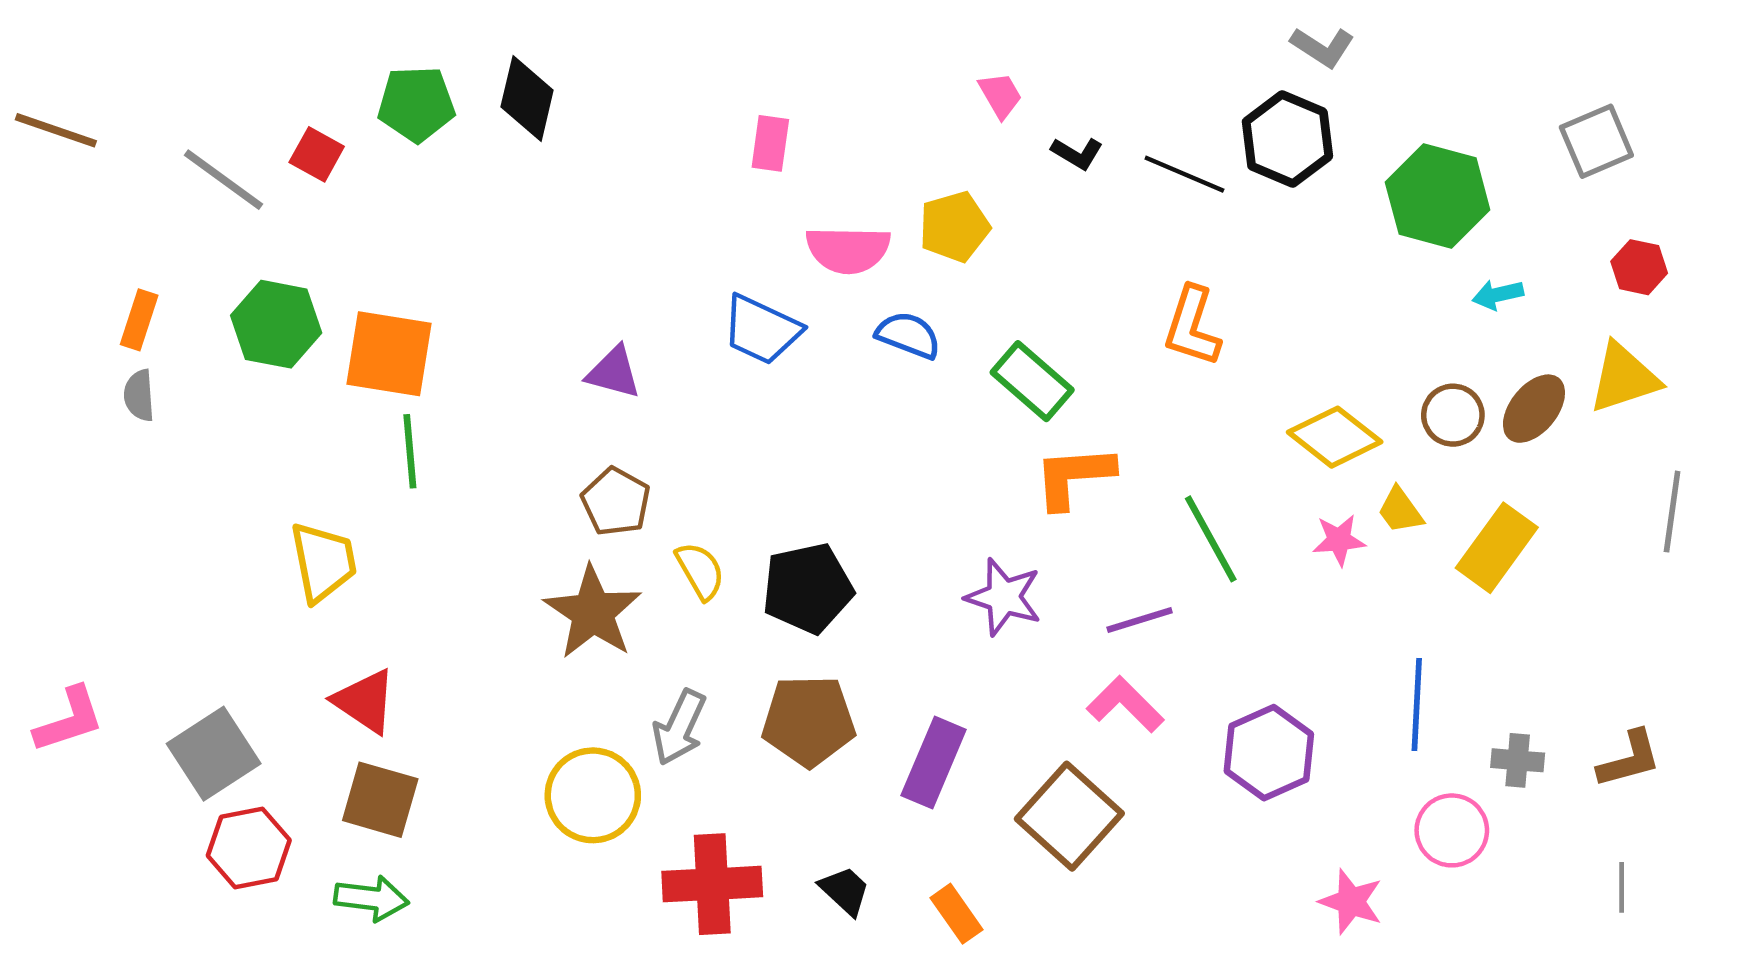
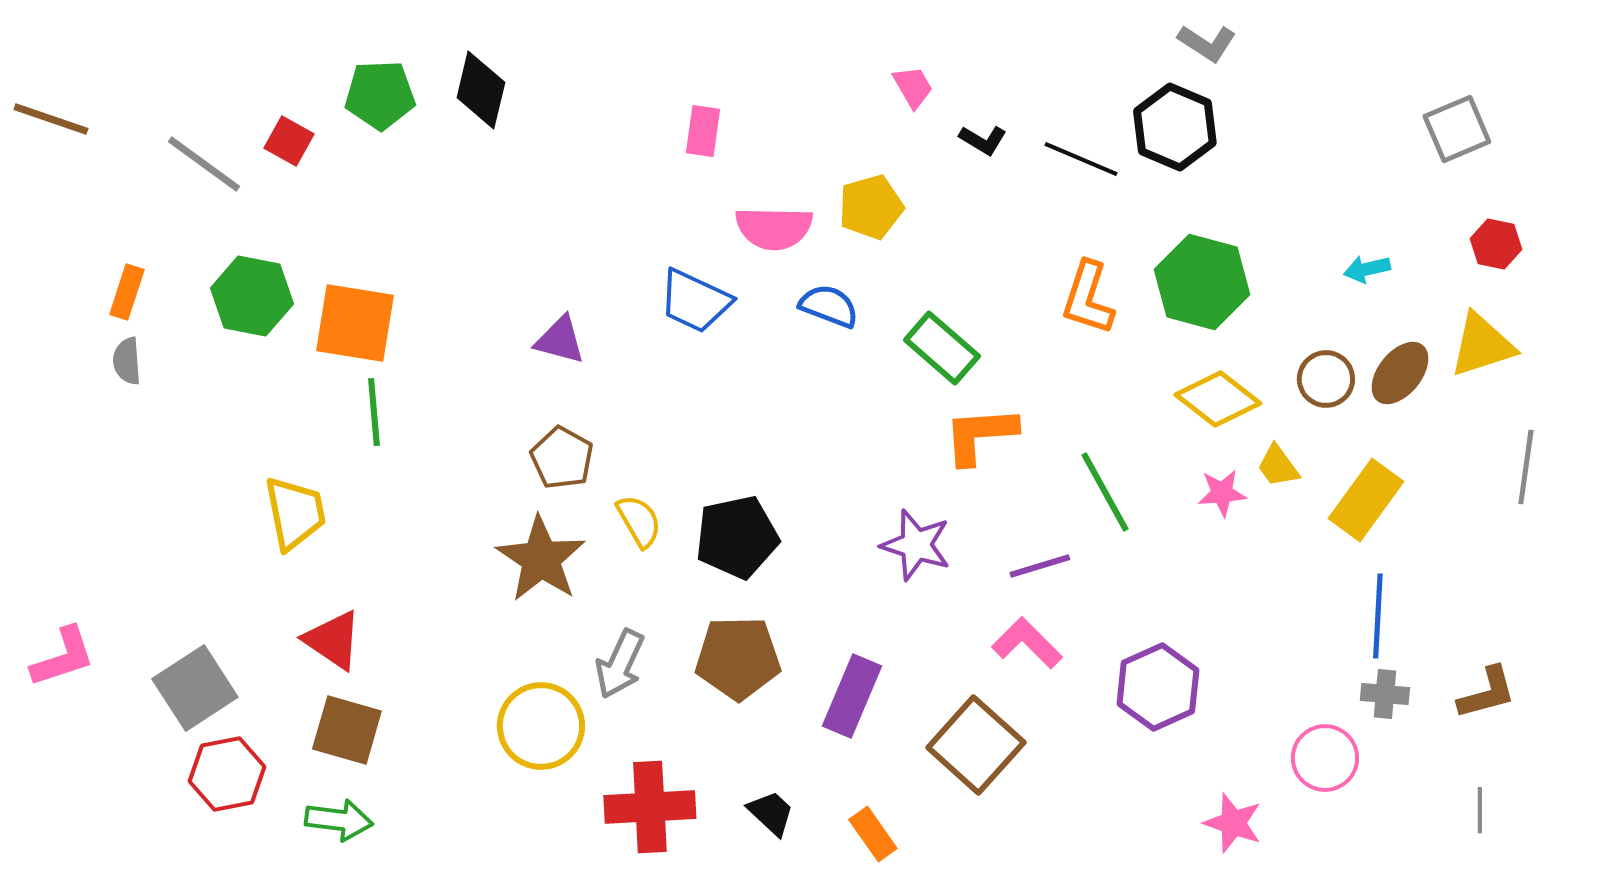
green hexagon: (1438, 196) -> (1202, 282), moved
blue line: (1417, 704) -> (1378, 616), moved

